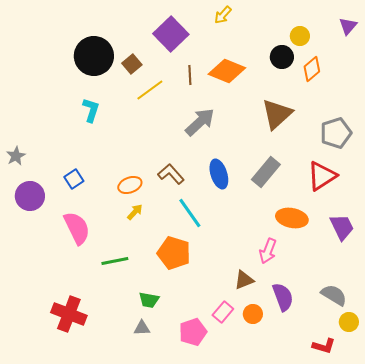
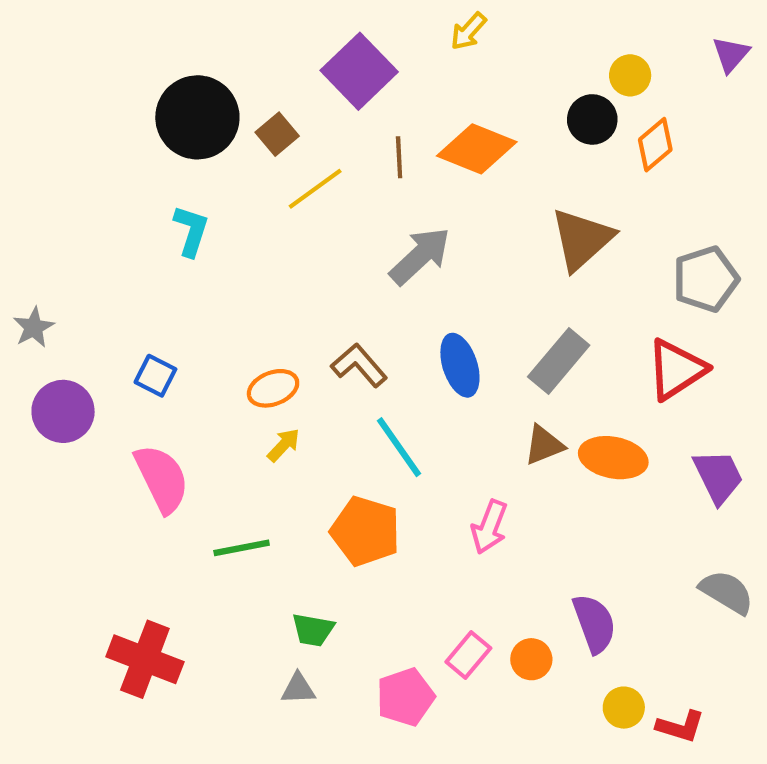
blue square: (74, 179) -> (155, 376), turned -30
pink arrow: (268, 251) -> (489, 527), moved
brown triangle: (244, 280) -> (544, 445), moved
gray semicircle: (334, 295) -> (727, 592), moved
yellow circle: (349, 322) -> (624, 708), moved

